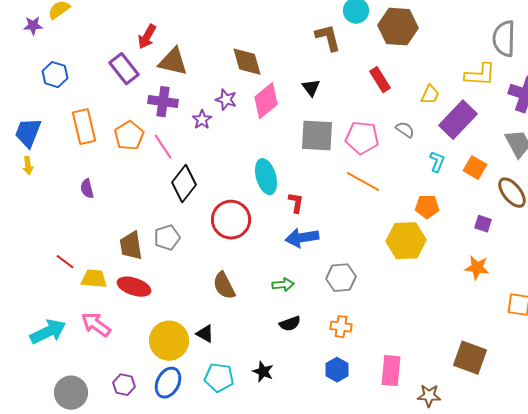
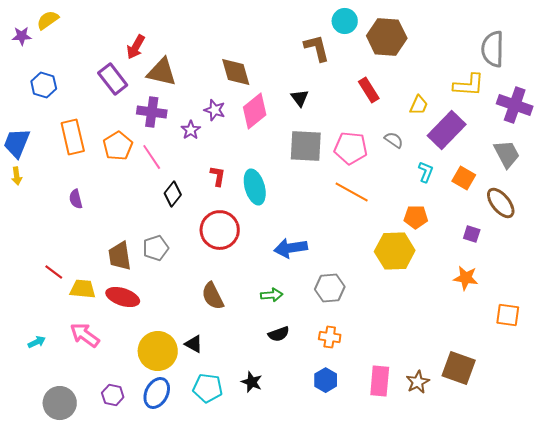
black diamond: (184, 184) -> (173, 194), size x0.7
red L-shape: (296, 203) -> (218, 176), moved
cyan arrow: (48, 332) -> (37, 342), size x0.5
brown star: (429, 396) -> (418, 382), moved, turned -30

